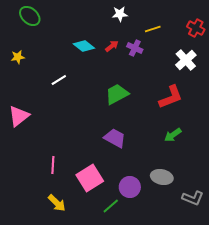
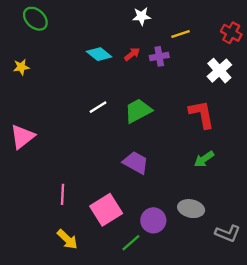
purple cross: (135, 48) -> (159, 56), turned -35
white line: (59, 80) -> (98, 107), moved
red L-shape: (171, 97) -> (202, 114), turned -80

